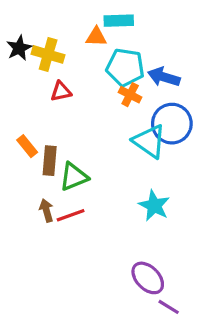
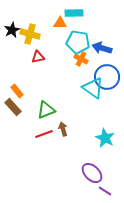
brown rectangle: (50, 161) -> (13, 107), moved, turned -48
cyan star: (154, 206) -> (105, 138), moved
brown arrow: (46, 210) -> (63, 129), moved

